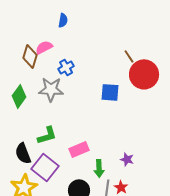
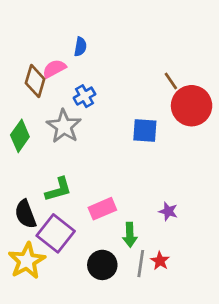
blue semicircle: (63, 20) -> (80, 47), moved
gray star: (51, 89) -> (64, 126), turned 30
purple star: (127, 159) -> (168, 211), moved

